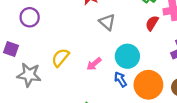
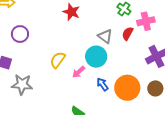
gray triangle: (107, 22) -> (105, 36), moved
cyan circle: (127, 56) -> (96, 57), moved
yellow semicircle: (60, 58) -> (58, 60), moved

